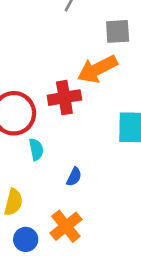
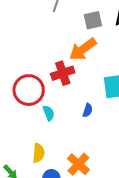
blue semicircle: (74, 177) -> (88, 110), moved

